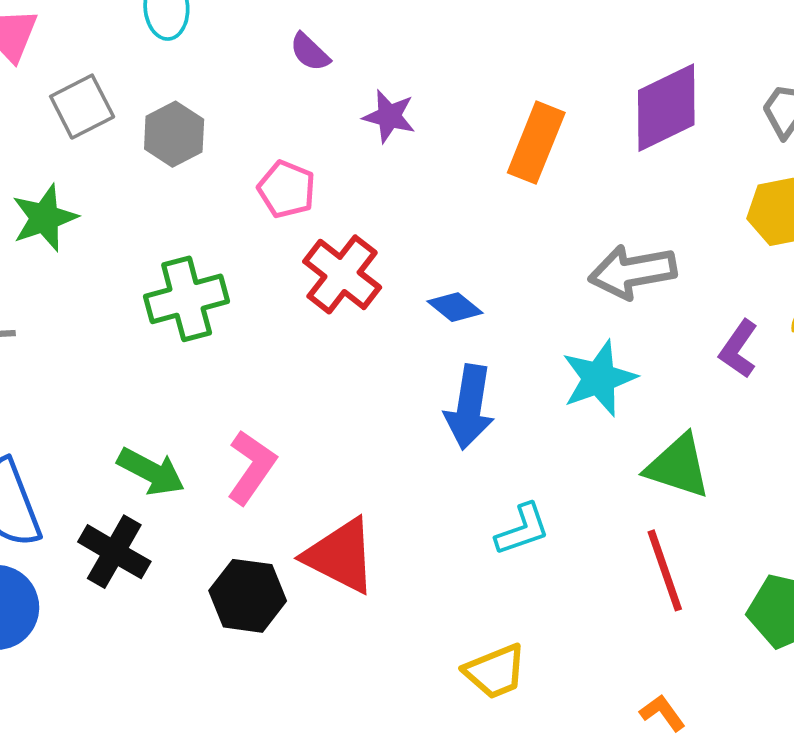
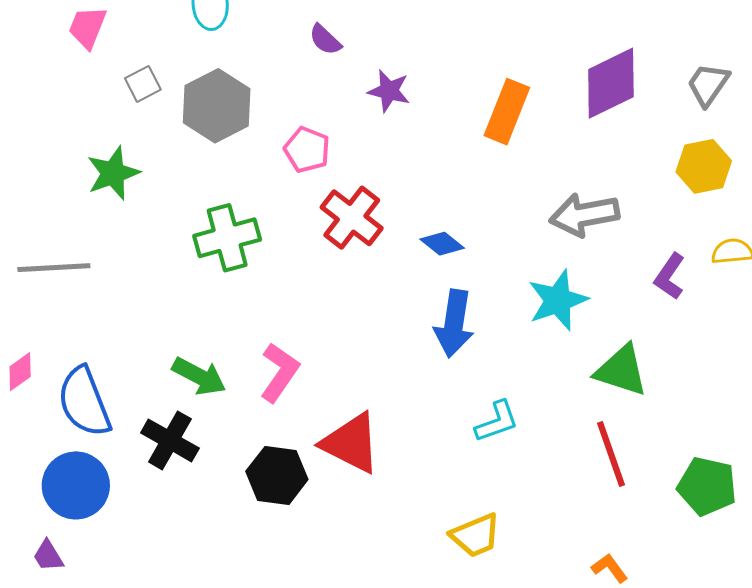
gray square: (82, 107) -> (143, 84), size x0.7
gray hexagon: (174, 134) -> (217, 106), size x1.4

